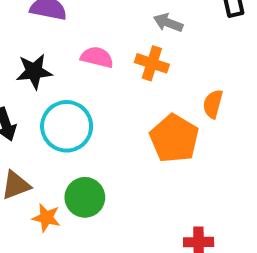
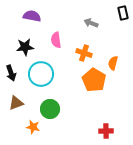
pink semicircle: (97, 57) -> (56, 40), turned -112
orange cross: (152, 63) -> (84, 53), moved
orange star: (46, 218) -> (33, 127), moved

